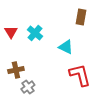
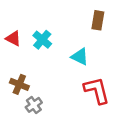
red triangle: (11, 32) -> (13, 38), turned -32
brown cross: (16, 70) -> (19, 84), turned 35

